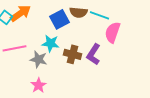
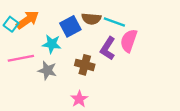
cyan star: (51, 43) -> (52, 44), moved
purple L-shape: (94, 54) -> (108, 48), moved
pink star: (39, 85) -> (79, 99), moved

